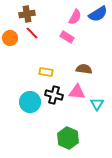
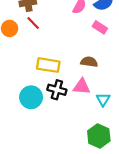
pink rectangle: (67, 37) -> (100, 27), moved
yellow rectangle: (46, 72) -> (48, 65), size x1.5
green hexagon: (68, 138) -> (99, 136), moved

